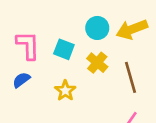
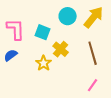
yellow arrow: (132, 29) -> (94, 17), turned 150
yellow cross: (97, 63) -> (61, 49), moved

